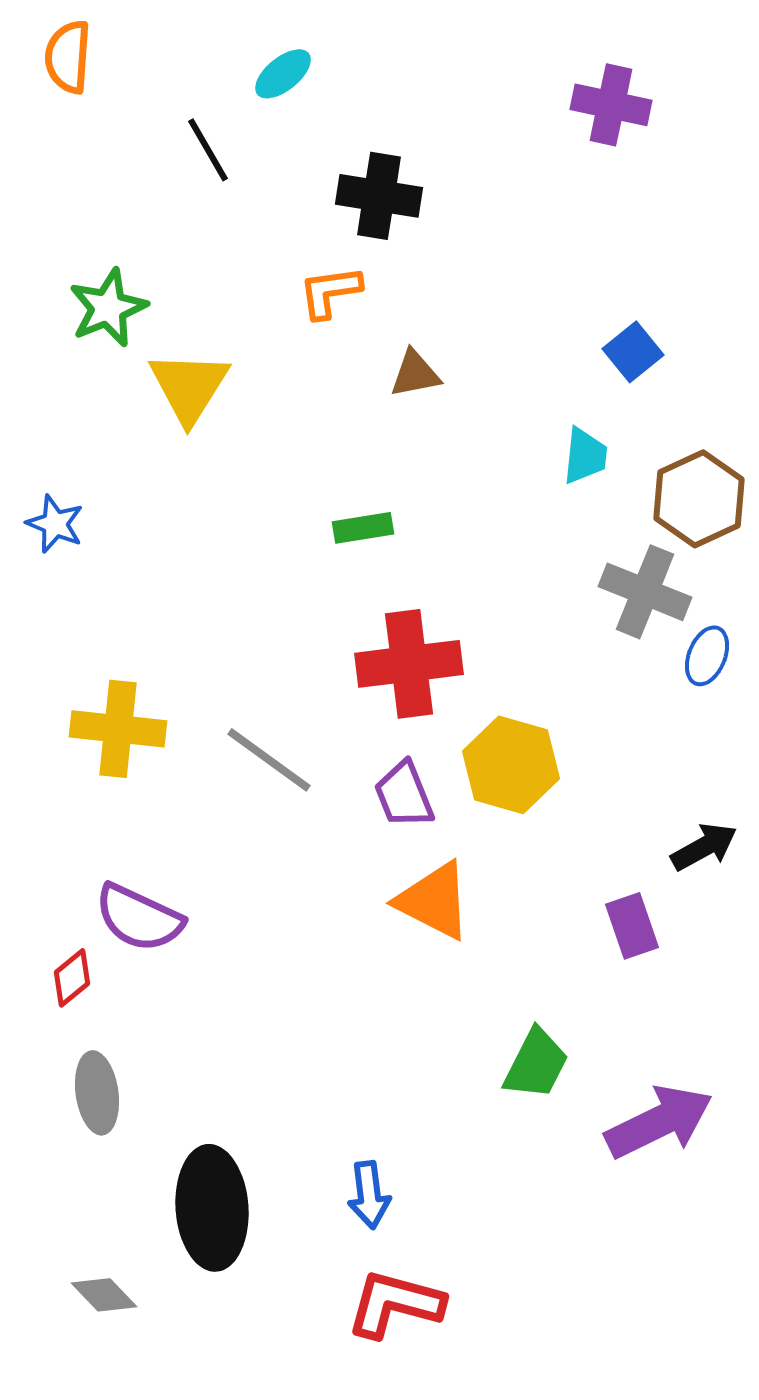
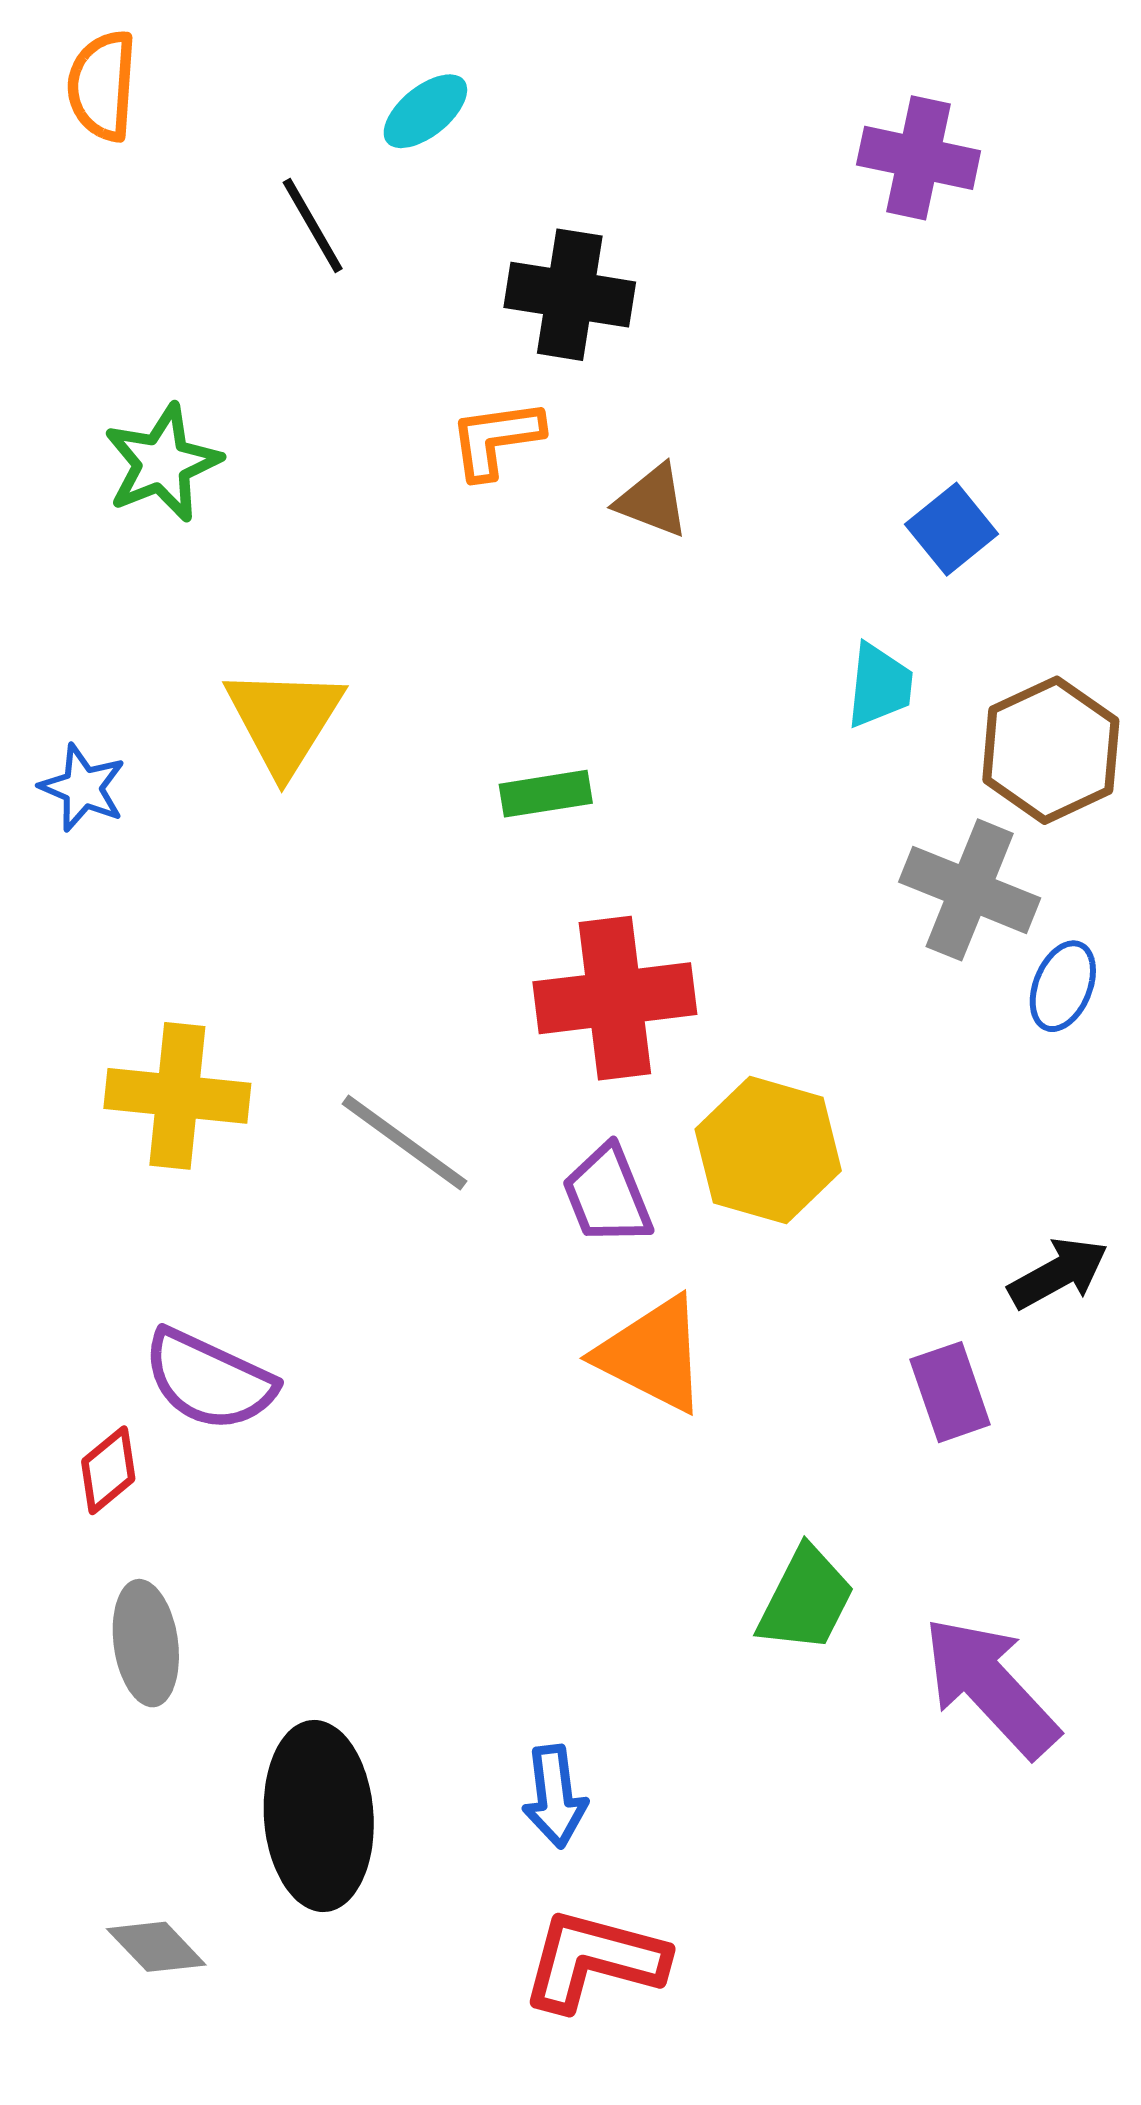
brown triangle: (415, 374) -> (652, 501), moved, turned 32
yellow triangle: (189, 387) -> (284, 720), moved
purple arrow: (659, 1122) -> (991, 1687), turned -107

